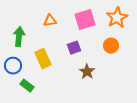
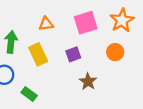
yellow rectangle: (43, 59) -> (38, 54), moved
green rectangle: (27, 86) -> (29, 94), moved

